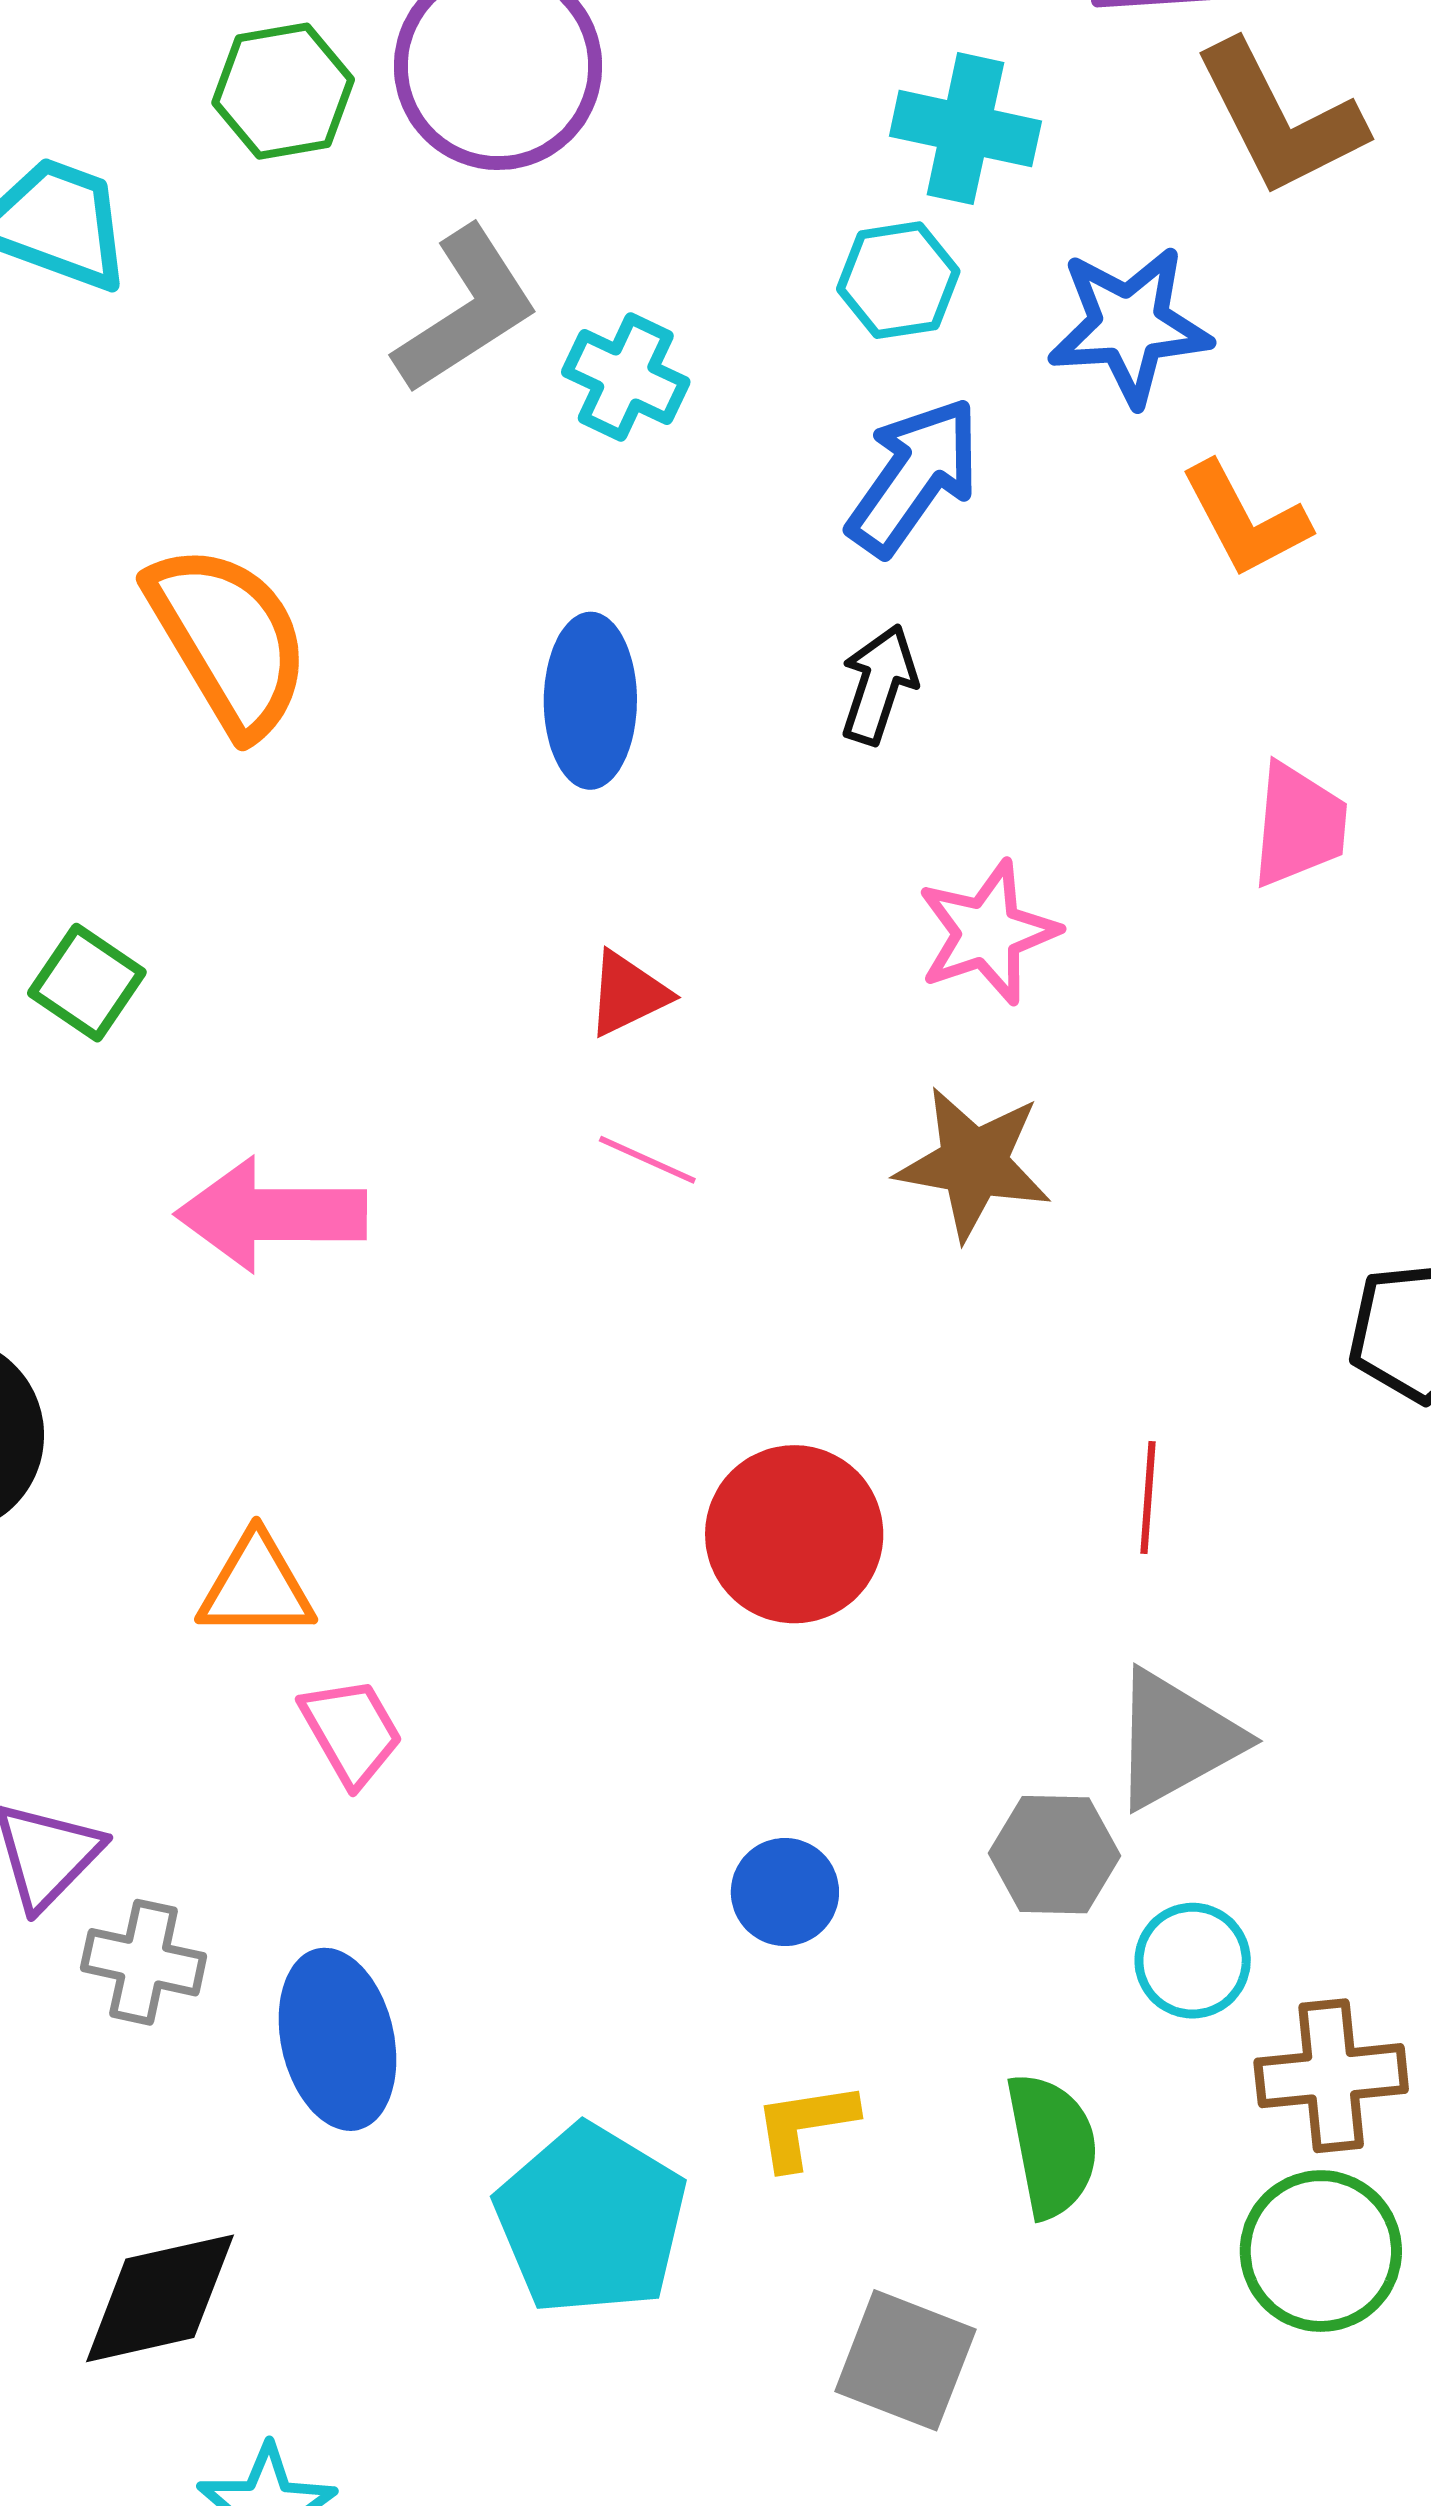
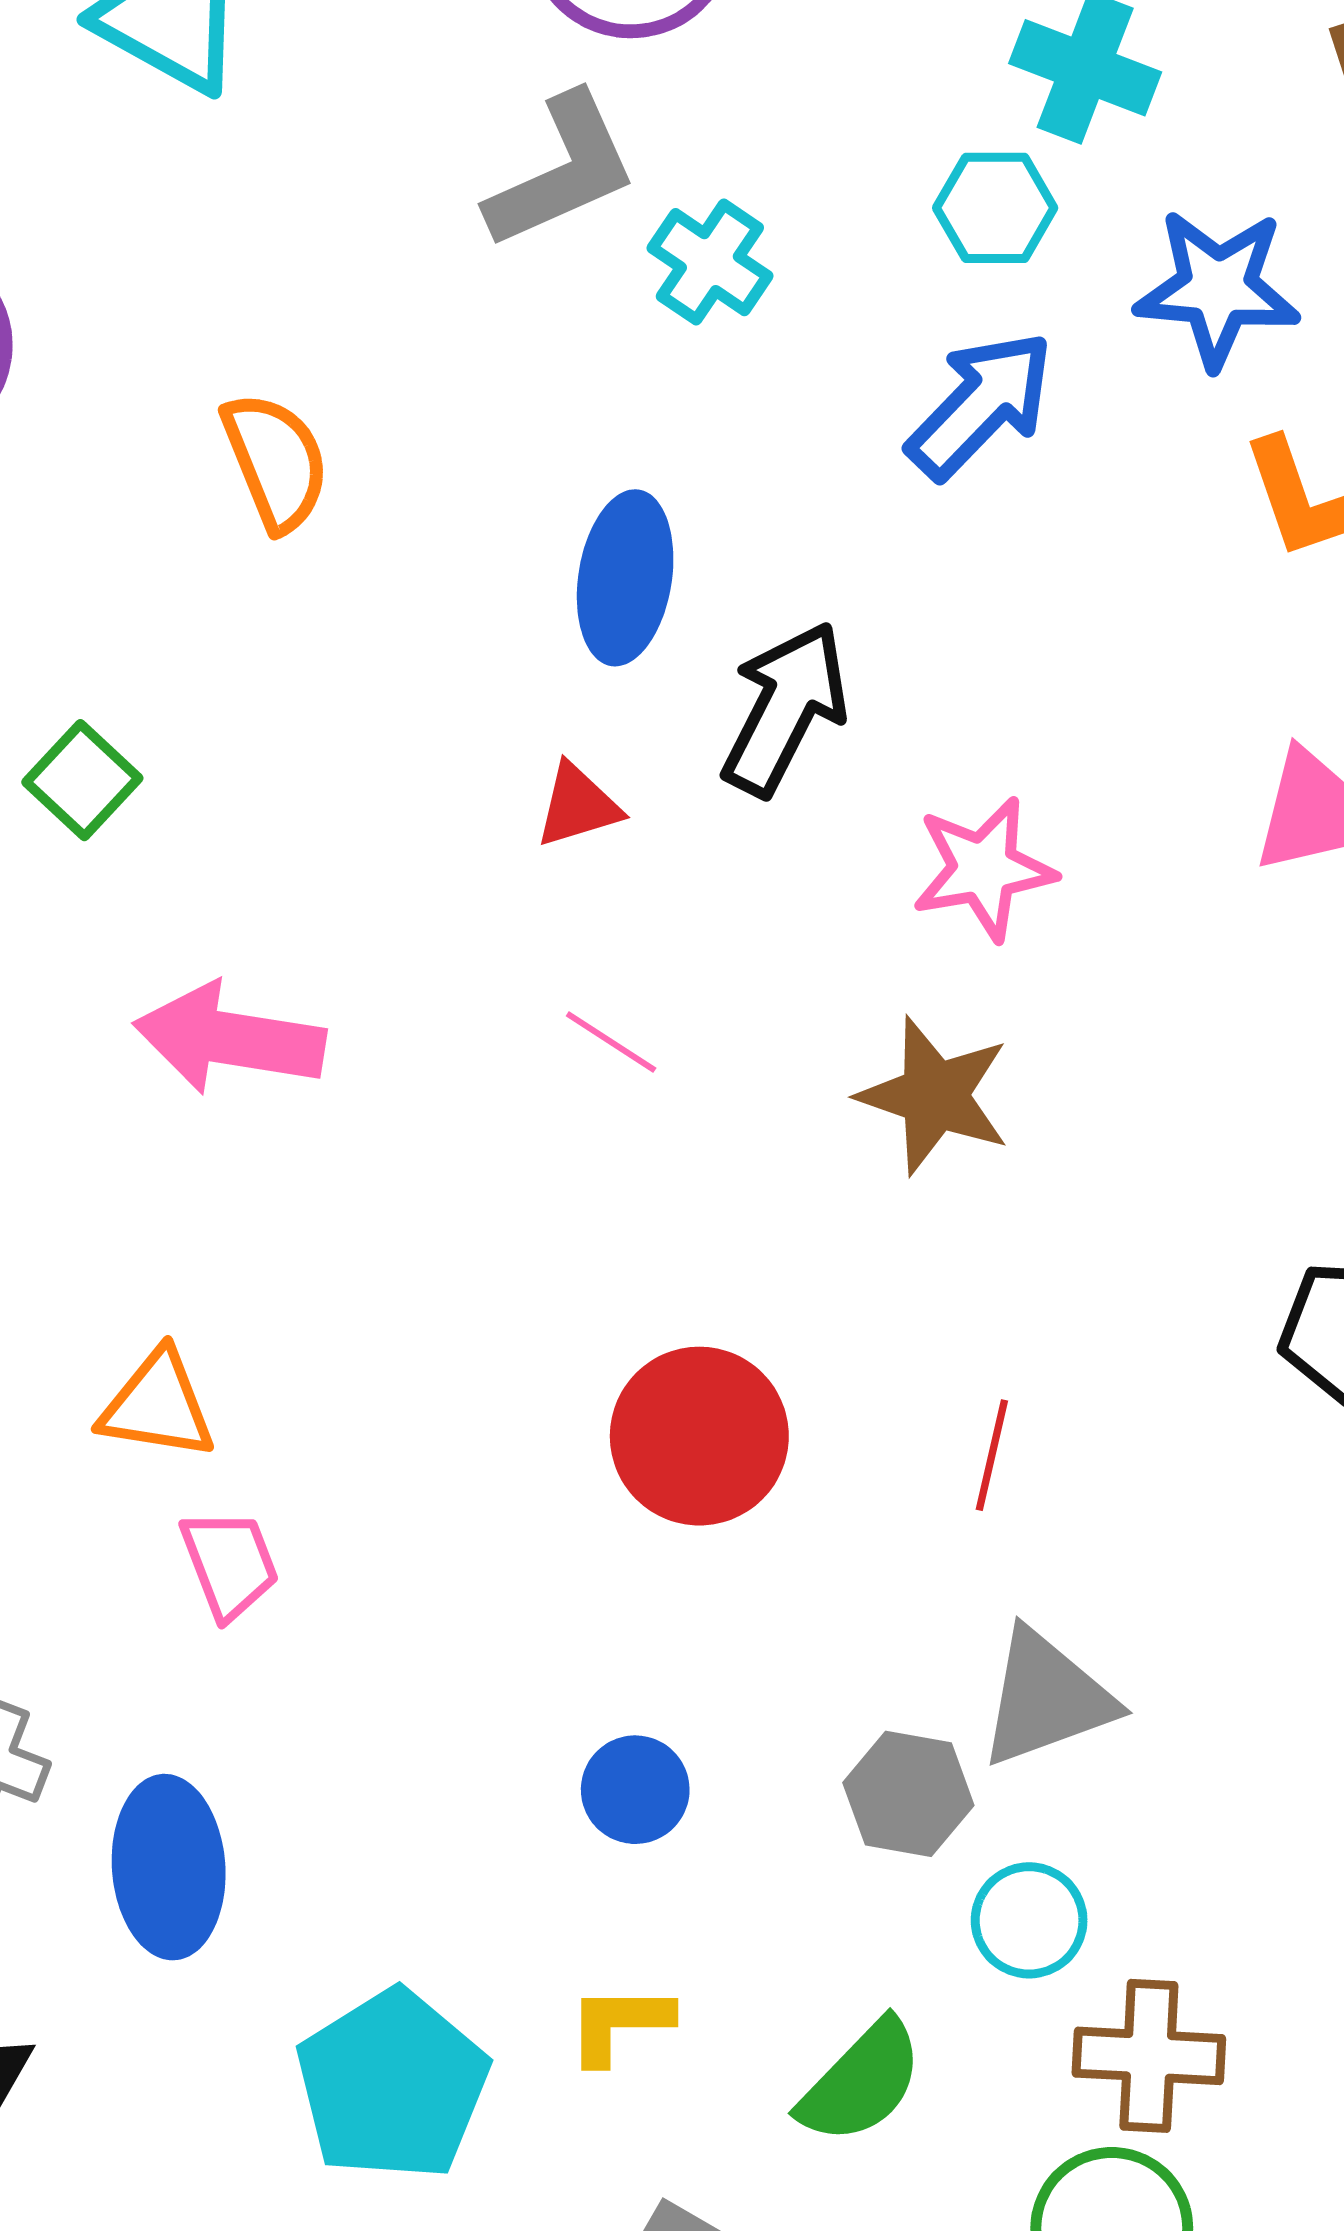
orange semicircle: (229, 639) -> (276, 461), size x0.7
black arrow: (879, 684) -> (785, 709), moved, size x1.5
red triangle: (628, 994) -> (578, 806), moved
red line: (1148, 1497) -> (992, 1455), moved
green semicircle: (1052, 2145) -> (861, 2082), turned 46

